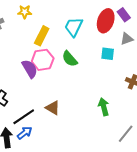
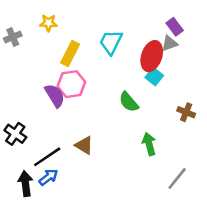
red ellipse: (106, 21) -> (152, 56), moved
gray triangle: (127, 39) -> (170, 43), moved
cyan square: (108, 54) -> (154, 76), turned 32
green semicircle: (70, 59) -> (129, 102), moved

